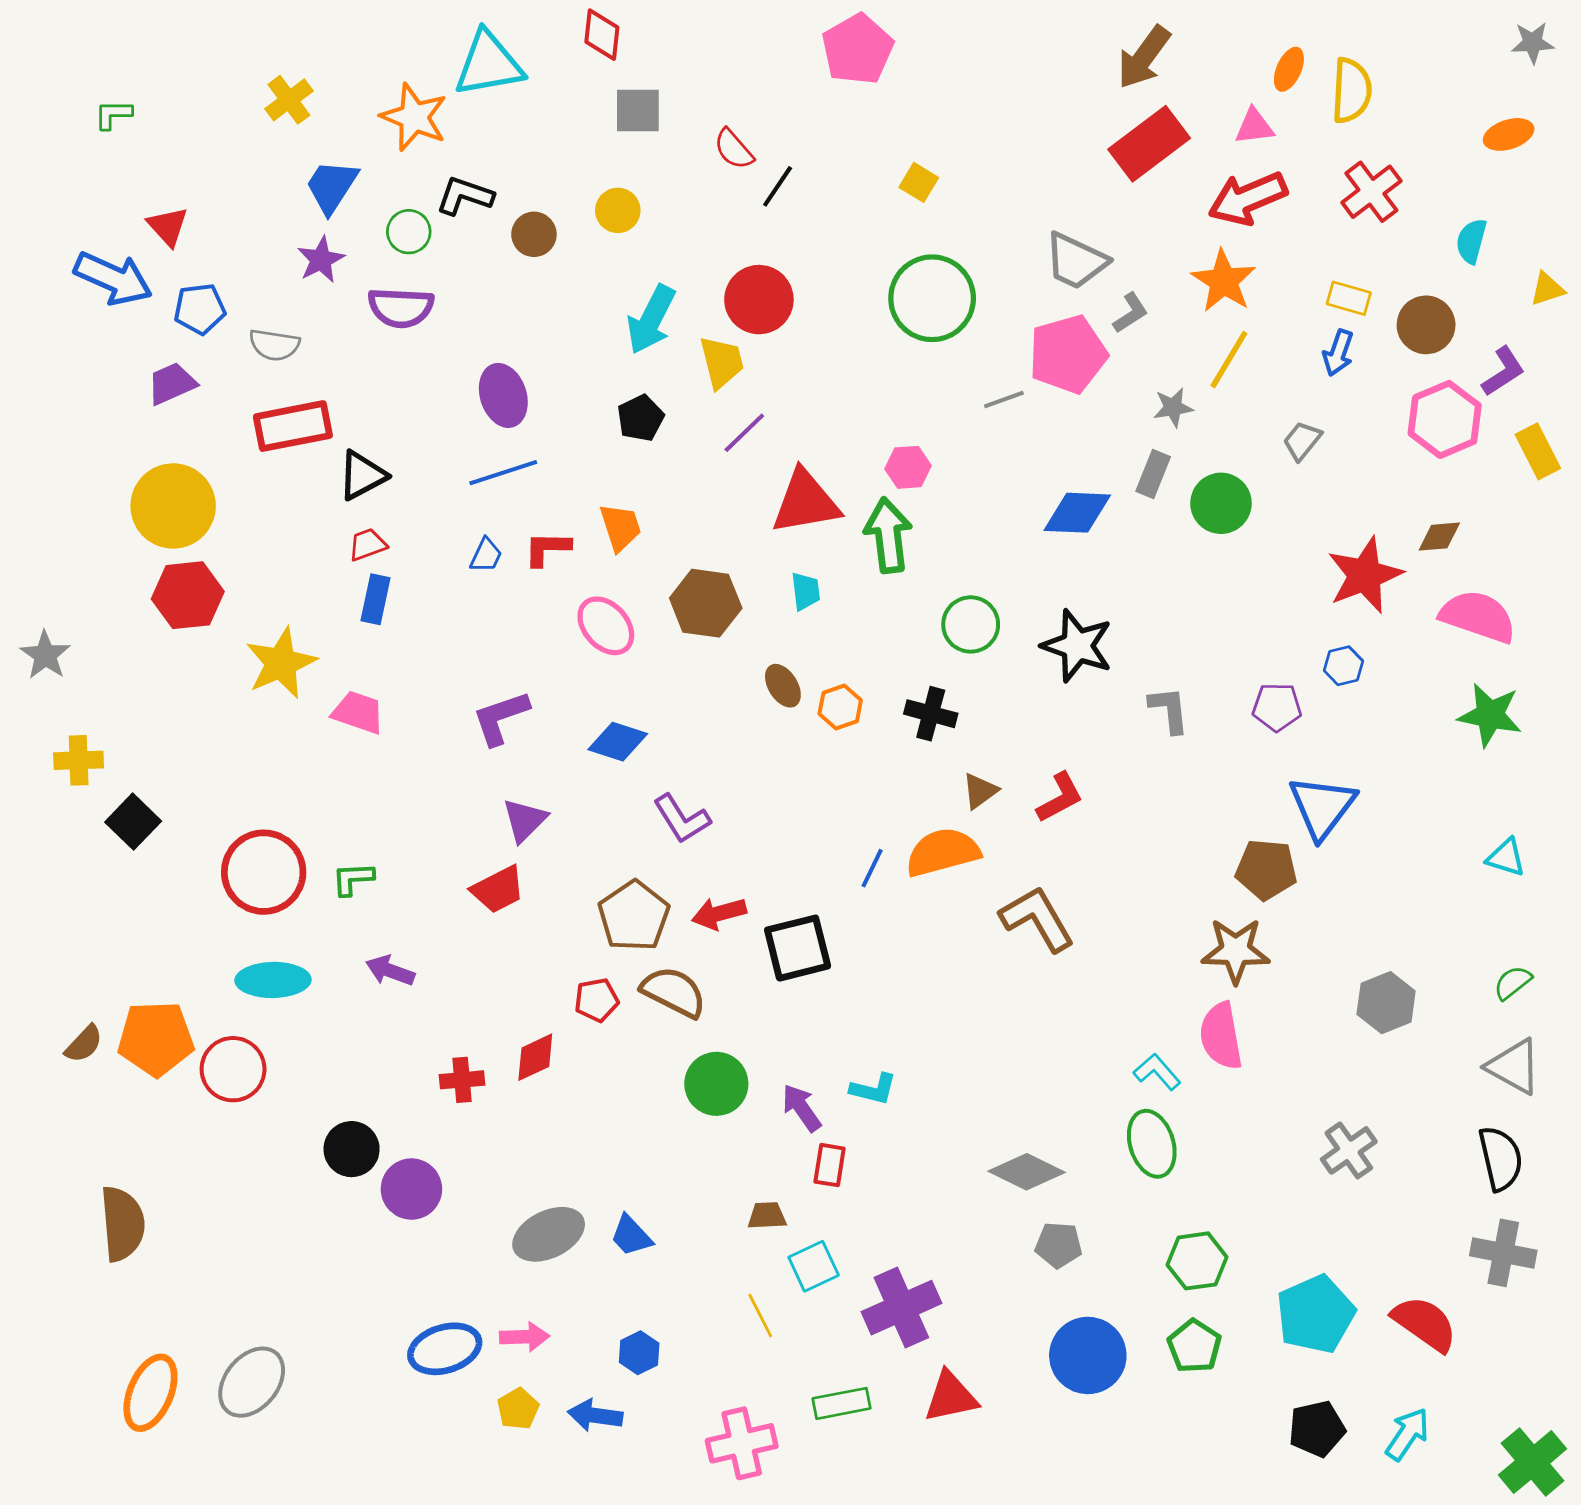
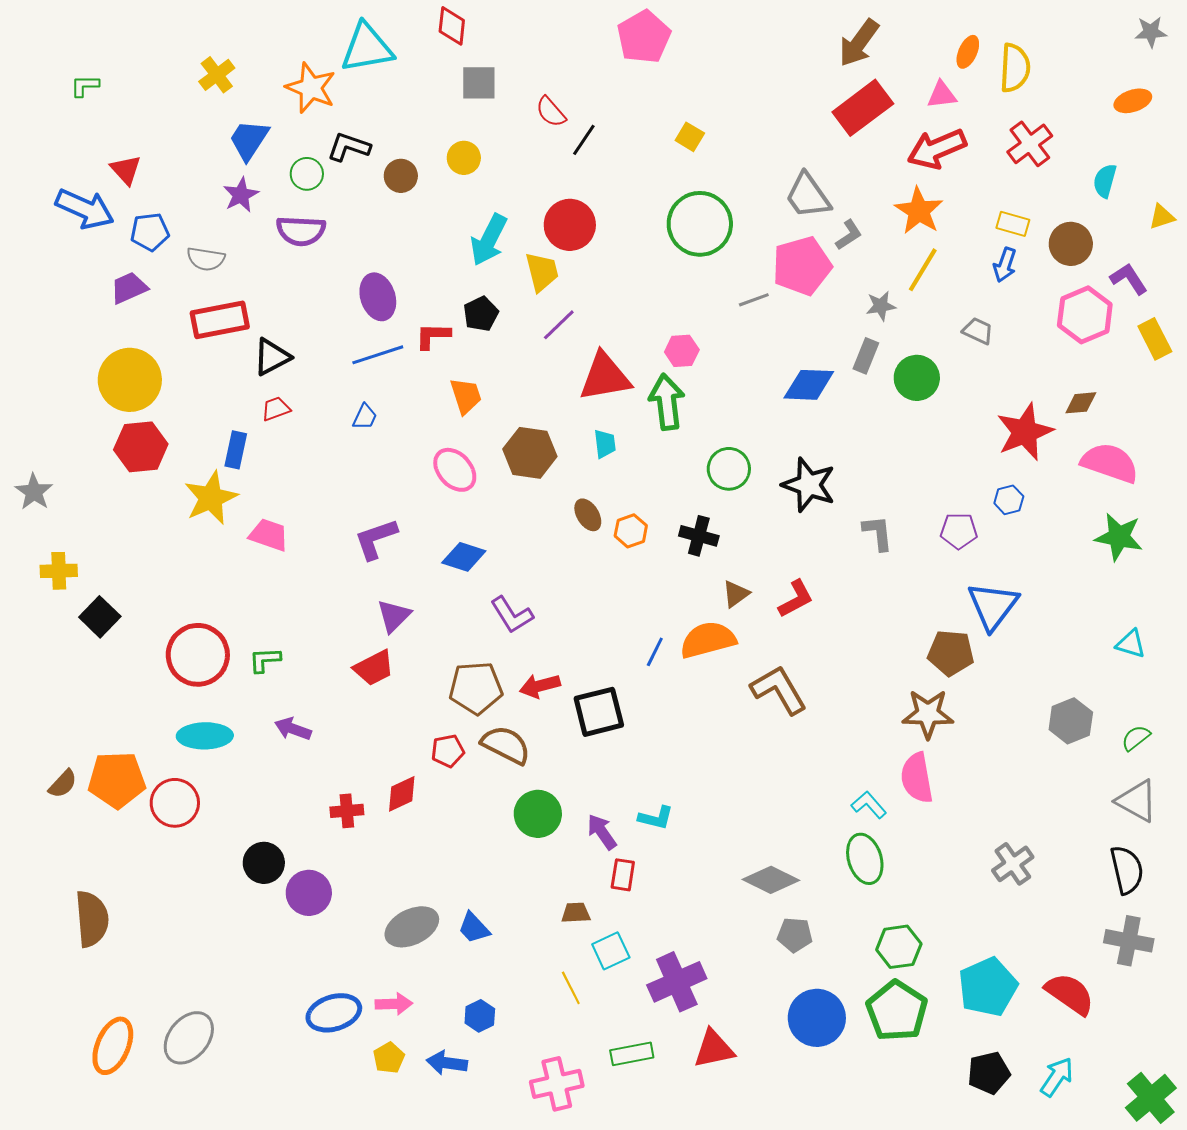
gray trapezoid: (1076, 261) -> (808, 196), turned 30
purple L-shape: (1503, 371) -> (1129, 279), turned -90
gray trapezoid: (1302, 441) -> (978, 331), turned 76
red L-shape: (547, 549) -> (433, 336), moved
blue rectangle: (375, 599) -> (236, 450), moved
brown pentagon: (634, 916) -> (476, 688), turned 30
gray hexagon: (1386, 1003) -> (1071, 721), moved
green pentagon: (1194, 1346) -> (897, 1011), size x1.5

